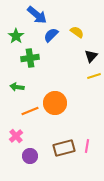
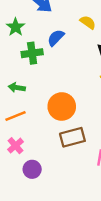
blue semicircle: (51, 35) -> (56, 38), moved
orange line: (30, 111) -> (16, 116), moved
brown rectangle: (64, 148) -> (72, 137), moved

